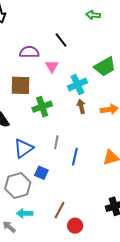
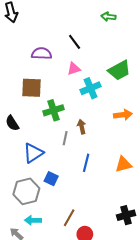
pink triangle: (52, 66) -> (74, 69), moved, turned 40
brown arrow: (81, 106) -> (82, 127), moved
gray line: (56, 142) -> (65, 138), moved

